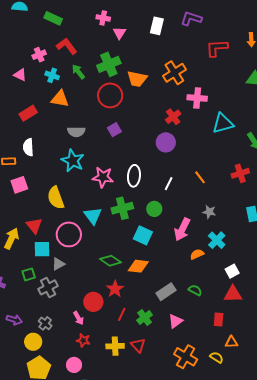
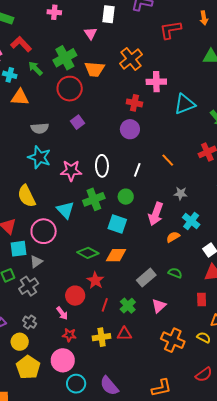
pink triangle: (119, 33) -> (91, 33), moved
red cross: (173, 117) -> (134, 103), turned -35
red triangle: (138, 345) -> (124, 334), turned -42
pink circle: (74, 365) -> (63, 360), size x1.5

